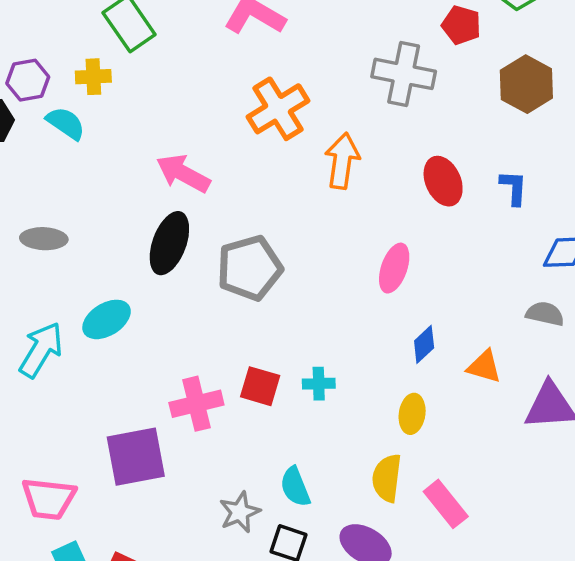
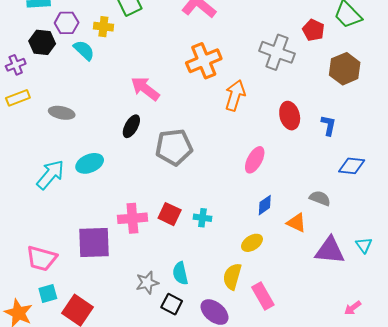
black ellipse: (169, 243) -> (131, 126), size x0.7
gray semicircle: (545, 314) -> (320, 198), moved
yellow ellipse: (412, 414) -> (252, 243), turned 40

